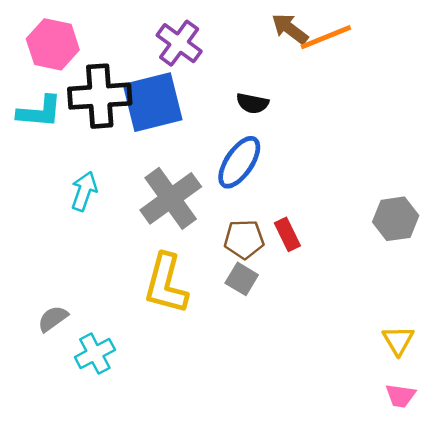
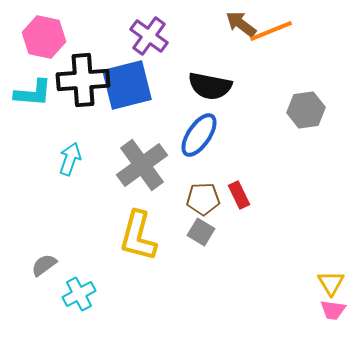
black semicircle: (252, 103) -> (210, 86), size x1.6
gray hexagon: (396, 219) -> (306, 110), moved
pink trapezoid: (400, 396) -> (333, 310), moved

